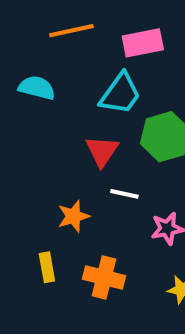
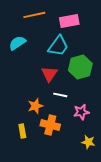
cyan semicircle: (37, 88) -> (17, 43), turned -48
orange cross: (104, 277) -> (50, 125), moved

